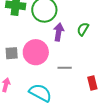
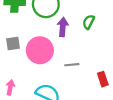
gray square: (12, 53) -> (13, 43), moved

